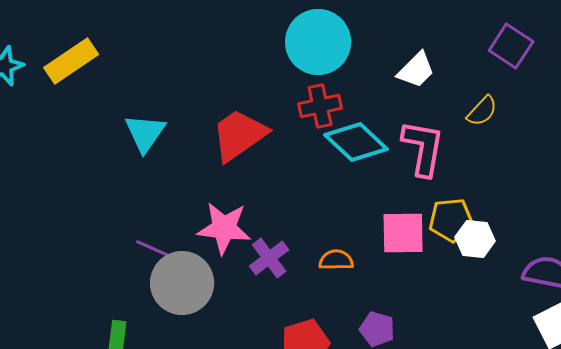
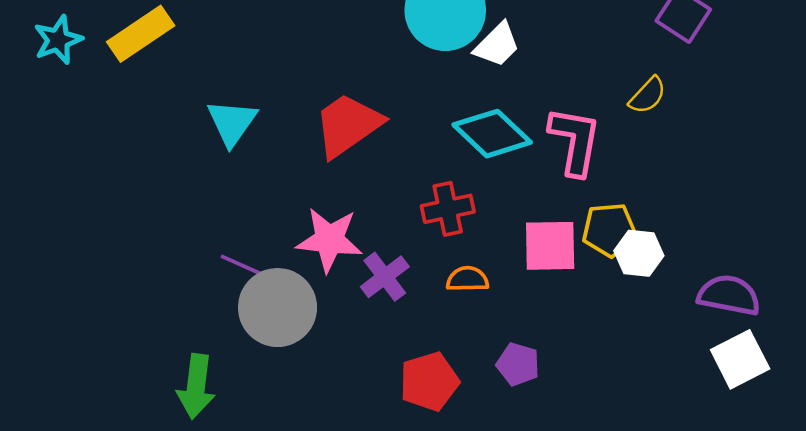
white trapezoid: (416, 70) -> (497, 45), moved
red cross: (320, 106) -> (448, 209), moved

